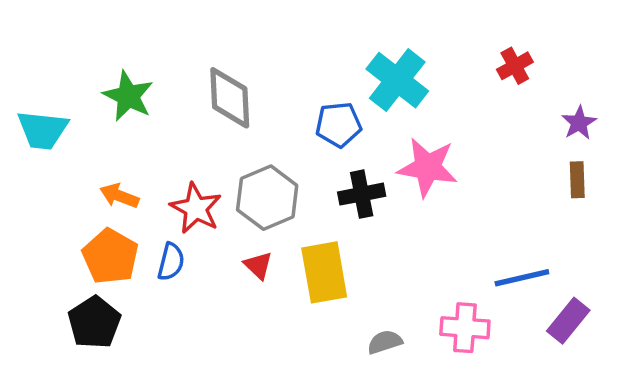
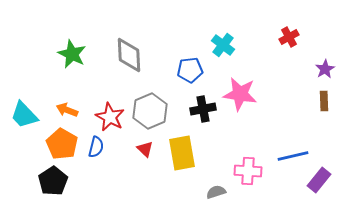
cyan cross: (397, 80) -> (223, 45), size x0.7
cyan trapezoid: (43, 130) -> (24, 115), moved, turned 40
pink cross: (465, 328) -> (248, 171), moved

